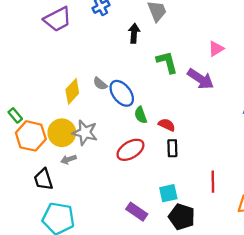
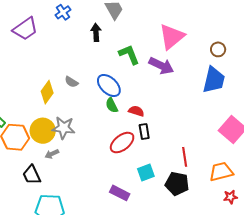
pink triangle: (216, 49) -> (172, 37), size x1.8
blue ellipse: (122, 93) -> (109, 85), moved
red ellipse: (130, 150) -> (122, 143), moved
black pentagon: (182, 217) -> (177, 184), moved

